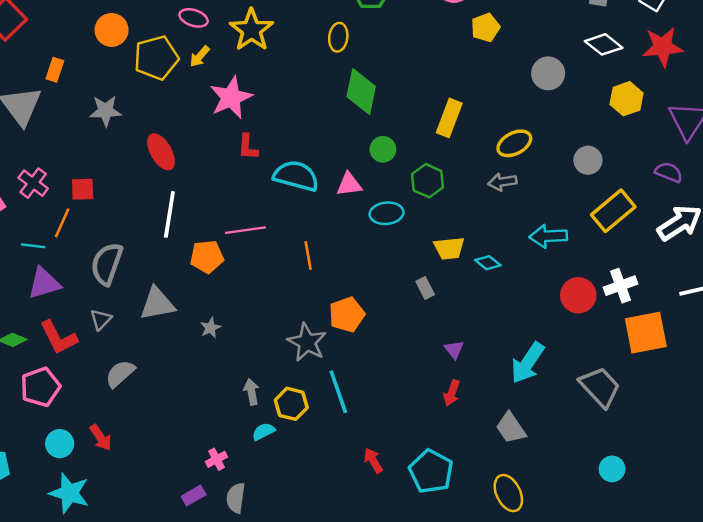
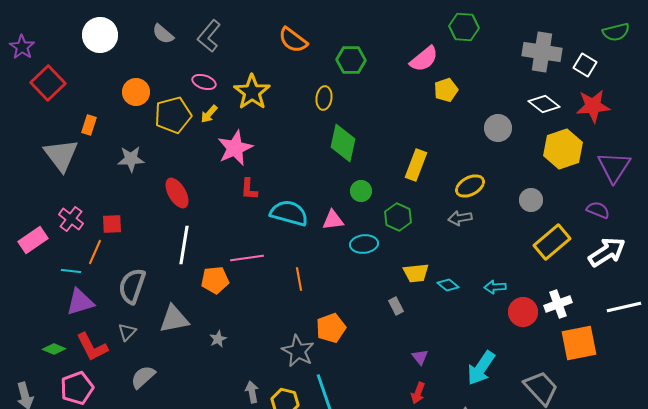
yellow hexagon: (627, 99) -> (563, 149), size x1.4
cyan arrow: (548, 236) -> (495, 287), moved, size x0.7

